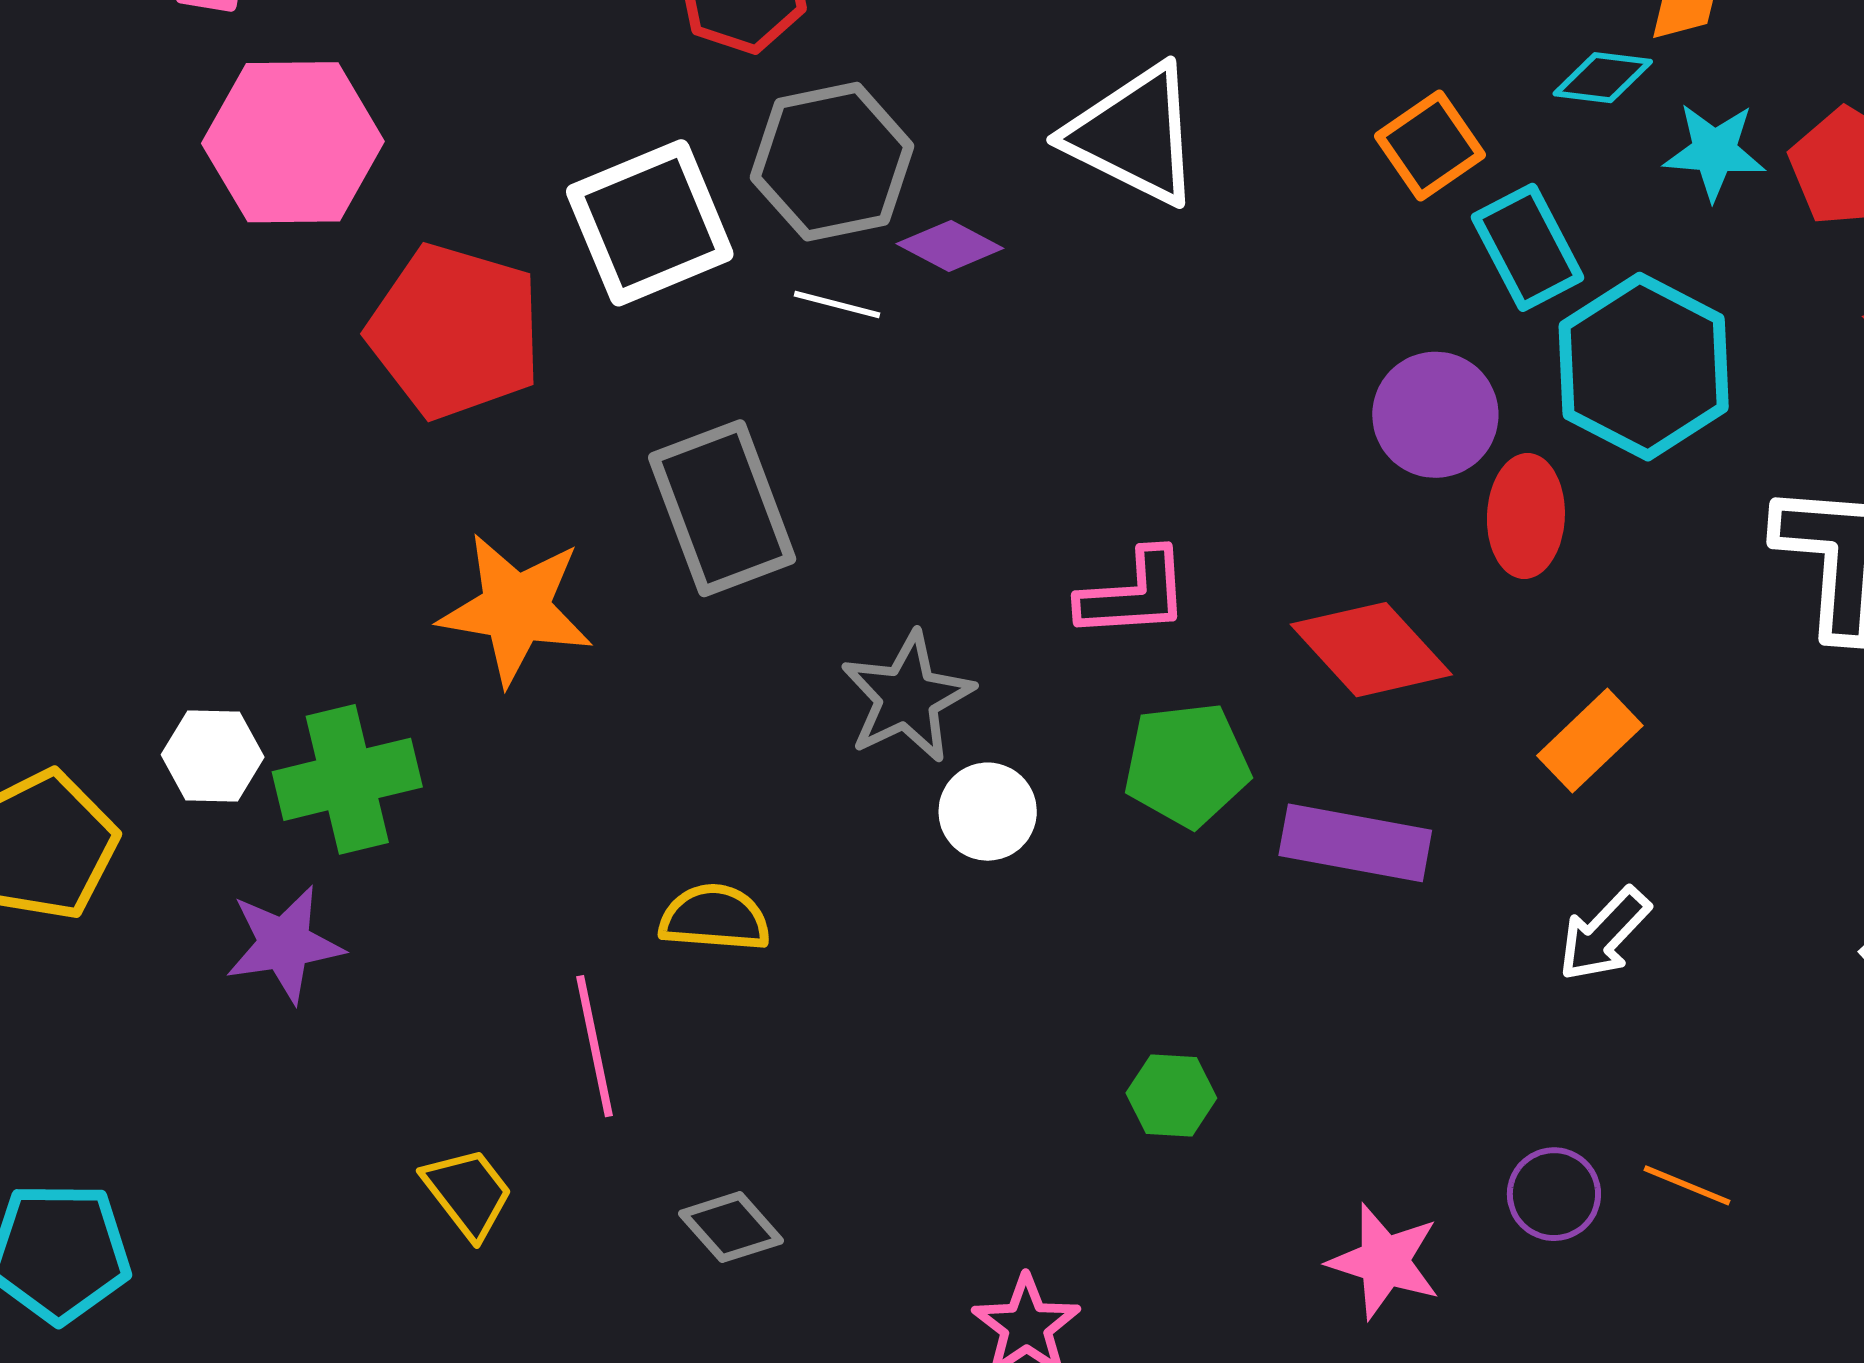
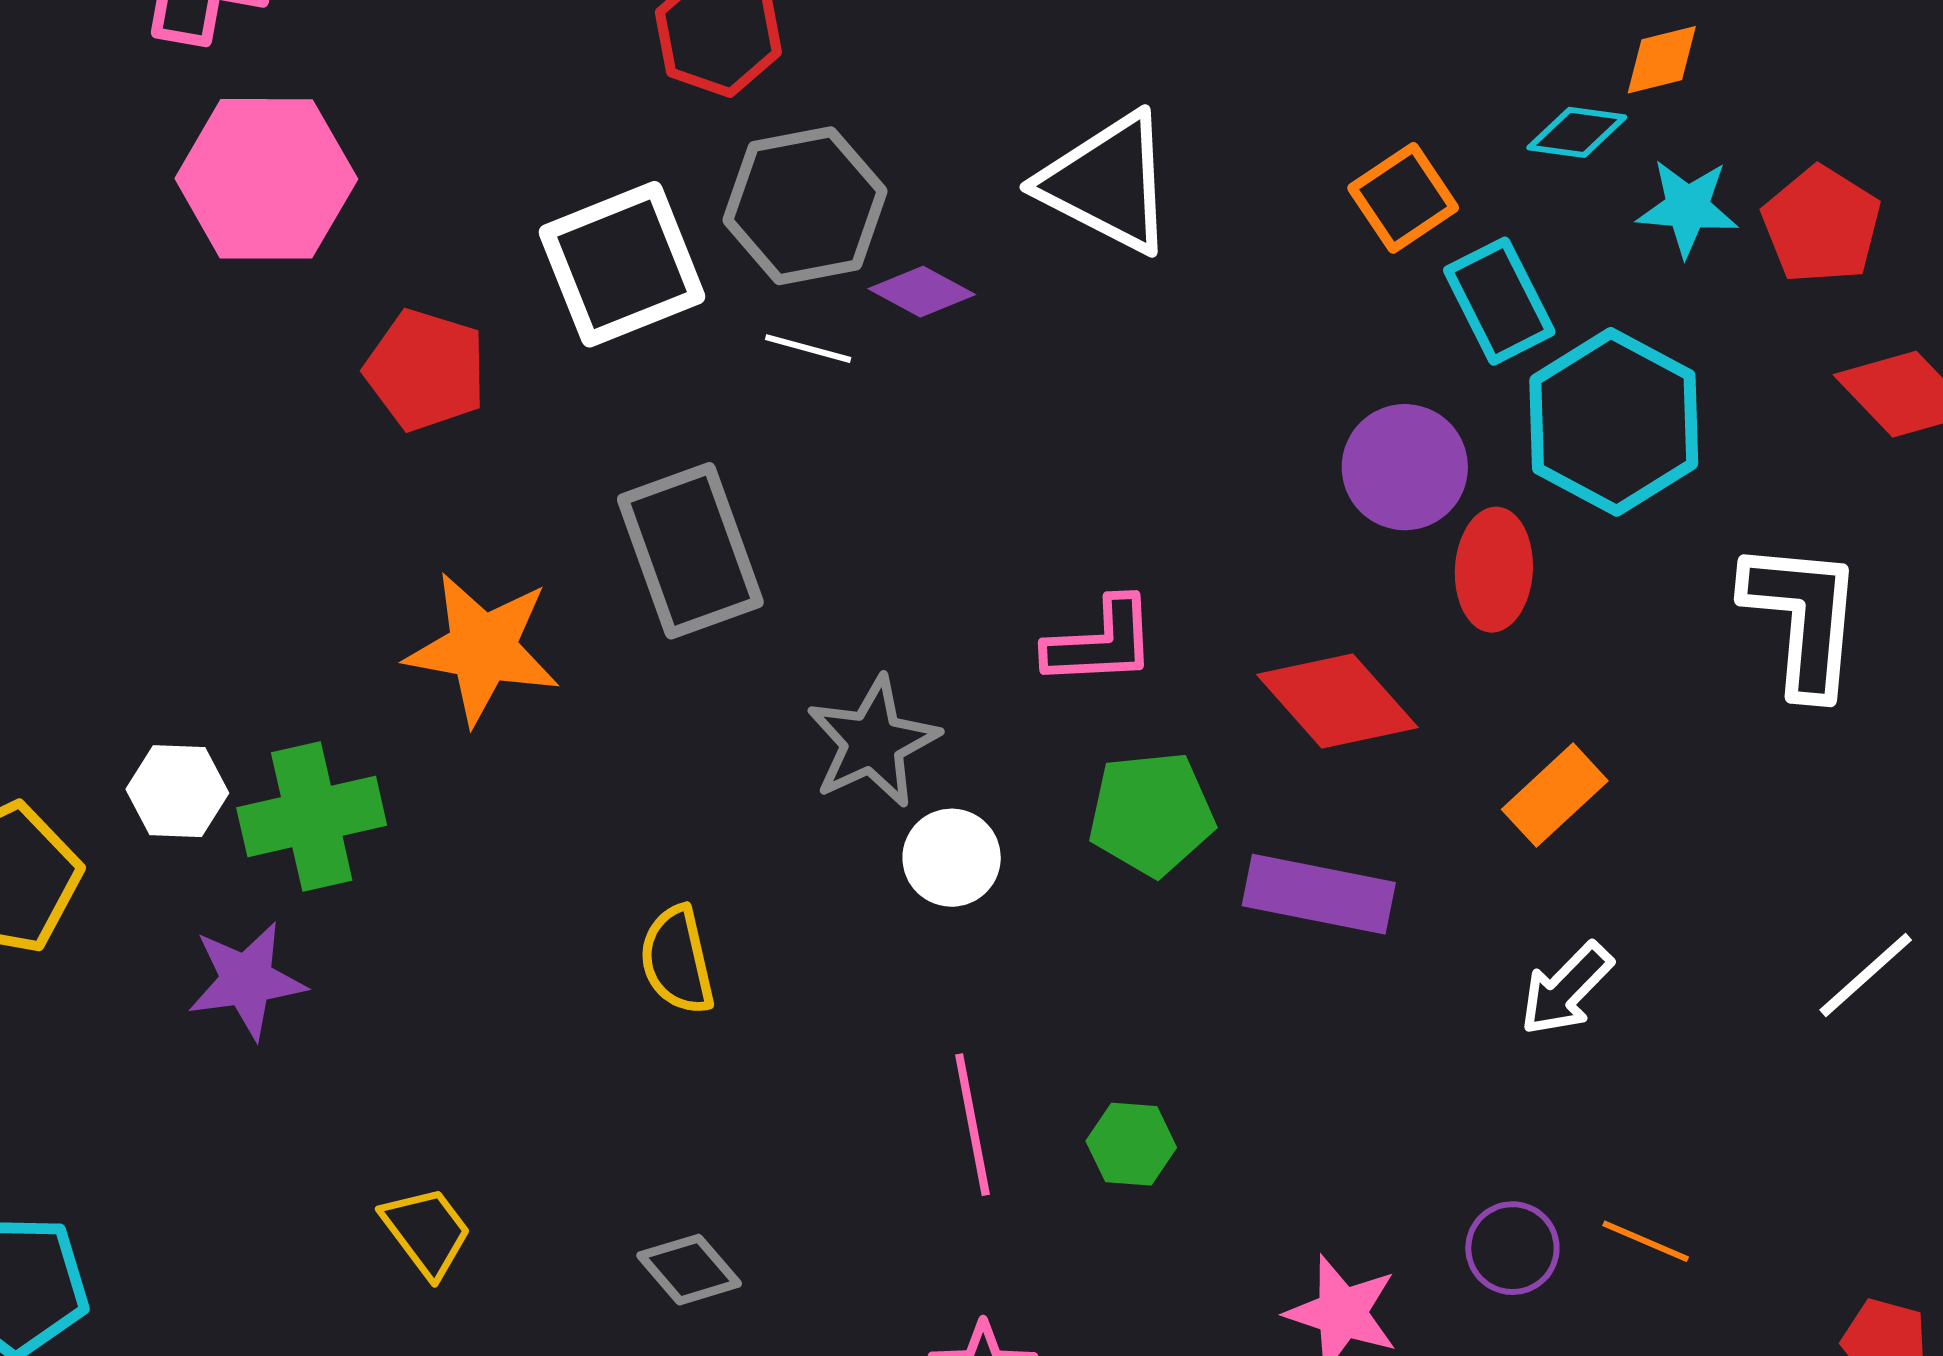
red pentagon: (455, 331) -> (426, 370), size x0.7
yellow semicircle: (715, 918) -> (677, 960), turned -108
pink line: (594, 1046) -> (972, 1125), moved

